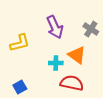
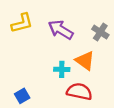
purple arrow: (55, 27) -> (61, 30), turned 145
yellow L-shape: (20, 43) -> (22, 23), moved

